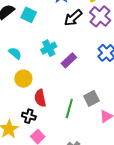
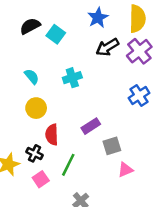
purple rectangle: (69, 60) -> (91, 126), moved
green line: (69, 109) -> (68, 165), moved

